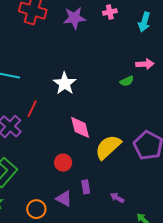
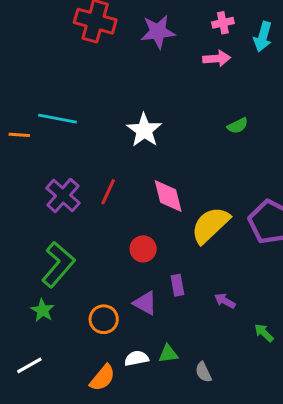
pink cross: (110, 12) -> (223, 23), moved
pink arrow: (145, 64) -> (217, 59), moved
red line: (32, 109) -> (108, 192), moved

